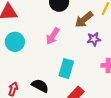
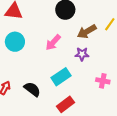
purple star: (94, 39) -> (82, 54), moved
cyan rectangle: (66, 68) -> (61, 77), turned 30

